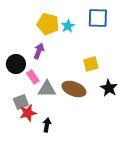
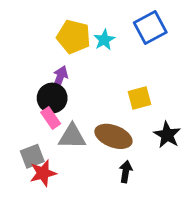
blue square: (98, 18) -> (150, 27), turned -30
black circle: (16, 64) -> (52, 98), moved
black arrow: (47, 125) -> (126, 172), moved

